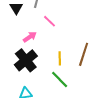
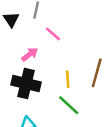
black cross: (26, 60) -> (26, 84), turned -35

